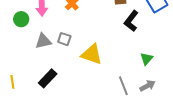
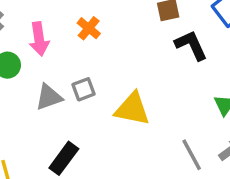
black L-shape: (131, 21) -> (191, 45), turned 125
gray square: (64, 39) -> (84, 89), turned -32

